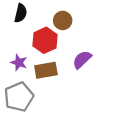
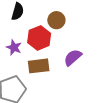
purple star: (19, 63) -> (14, 47), moved

